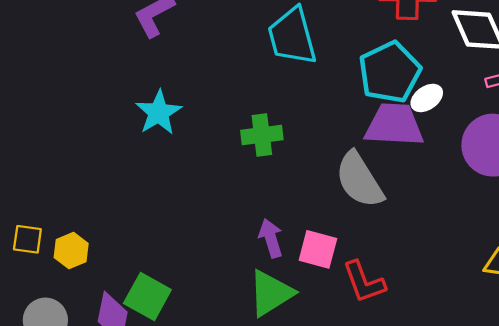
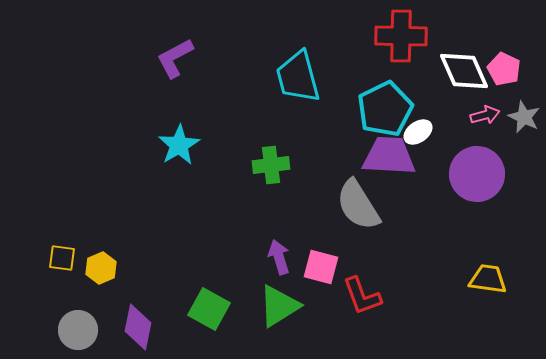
green square: (147, 297) -> (209, 309), moved

